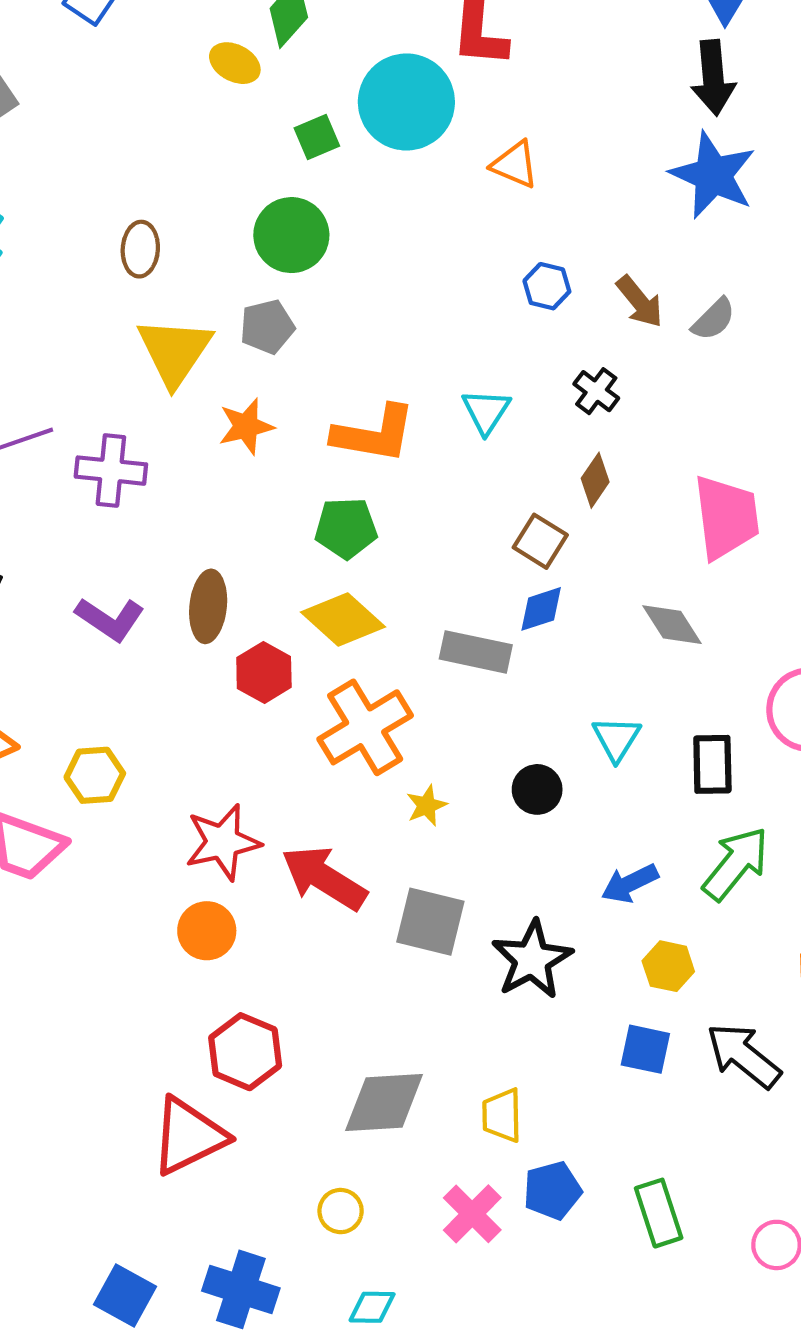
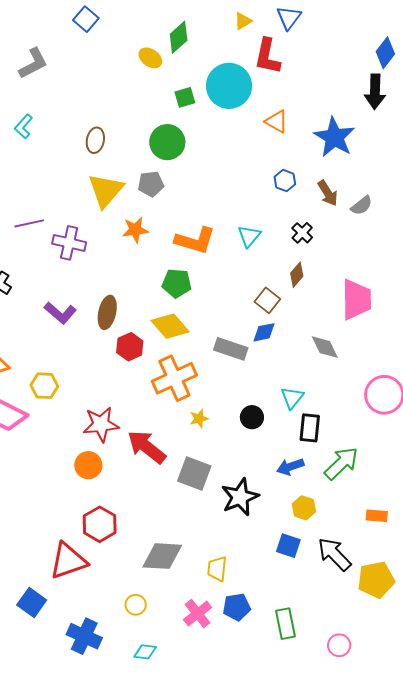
blue star: (713, 175) -> (334, 137), moved
black rectangle: (712, 764) -> (310, 428), moved
blue square: (125, 1296) -> (32, 603), moved

